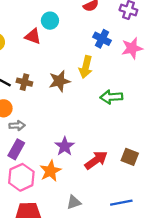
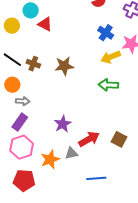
cyan circle: (50, 21) -> (31, 10), moved
yellow arrow: (86, 67) -> (111, 57), moved, turned 48
orange star: (50, 171) -> (50, 159), moved
gray triangle: (74, 202) -> (71, 153), moved
blue line: (121, 203) -> (96, 178), moved

